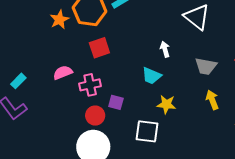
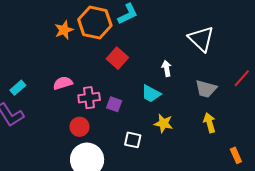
red square: (99, 48) -> (117, 58), moved, turned -35
purple square: (116, 102) -> (114, 104), moved
red circle: (95, 116) -> (80, 127), moved
white square: (147, 131) -> (133, 140), moved, size x0.7

